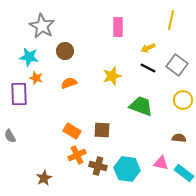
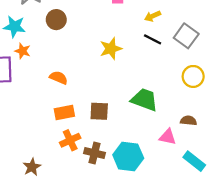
orange semicircle: (69, 83) -> (59, 78), moved, turned 42
green trapezoid: (141, 106) -> (144, 100), moved
orange rectangle: (72, 131) -> (64, 112), turned -42
pink triangle: (161, 163) -> (168, 137), moved

